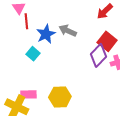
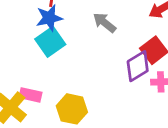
blue star: (46, 34) -> (49, 18), moved
cyan square: (33, 54) -> (50, 42), size x1.5

